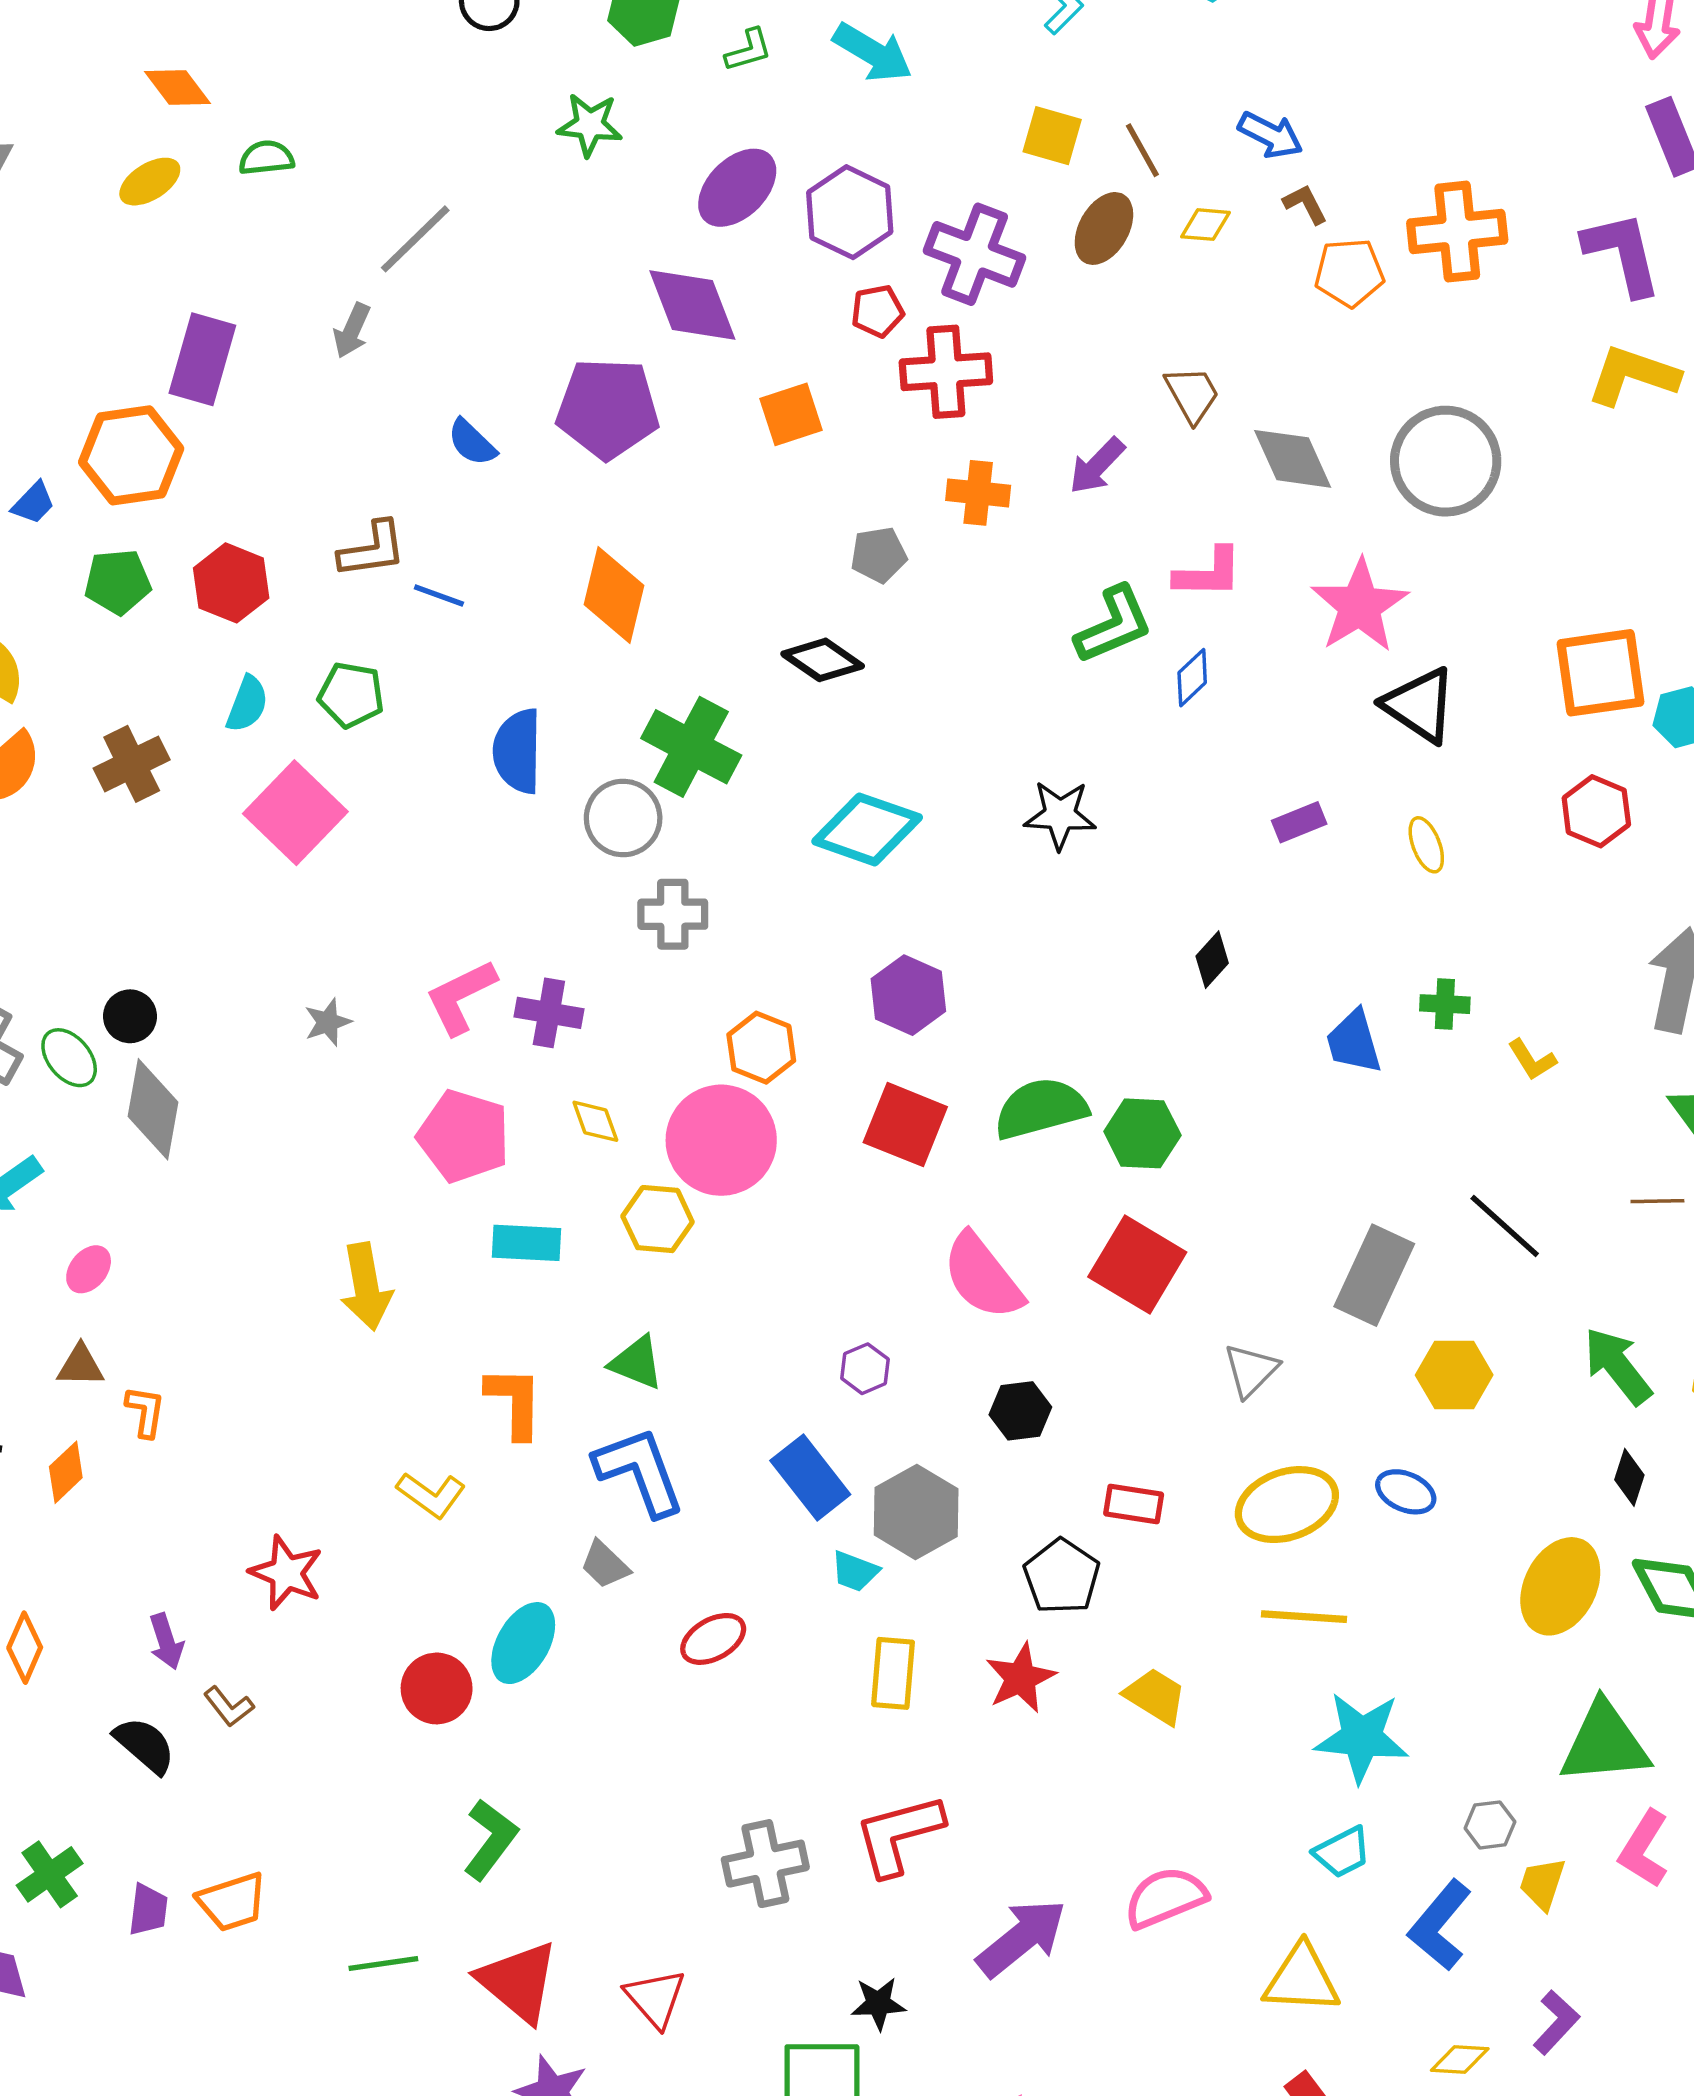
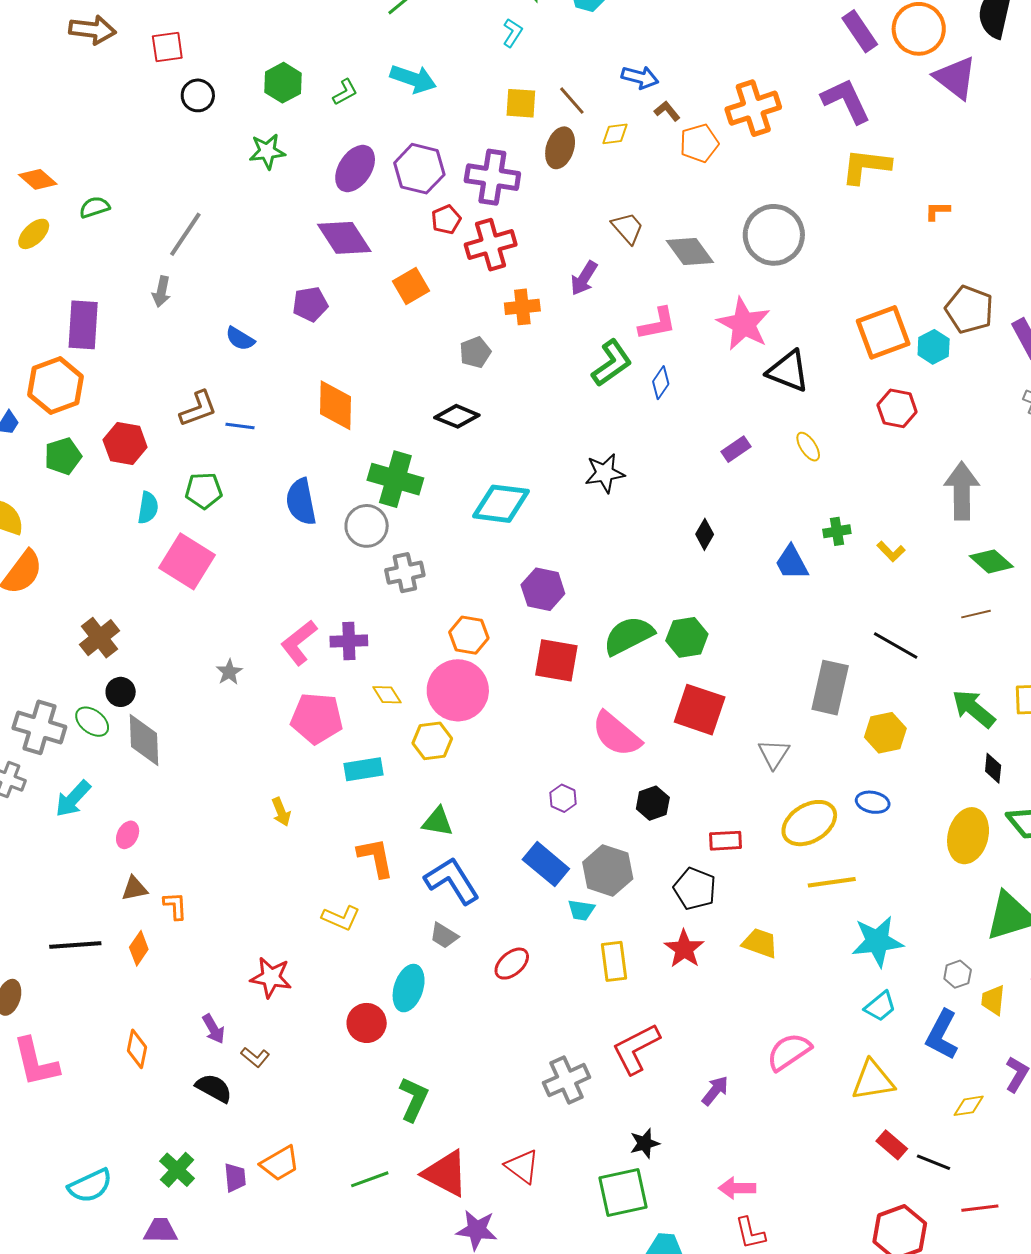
purple pentagon: (608, 408) -> (310, 304), size x0.6
brown cross: (132, 764) -> (100, 638), moved
yellow arrow: (366, 1287) -> (281, 812), size x0.6
purple arrow: (1022, 1938) -> (715, 1091), size x0.6

